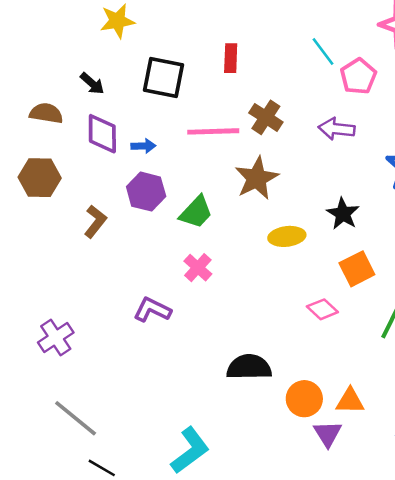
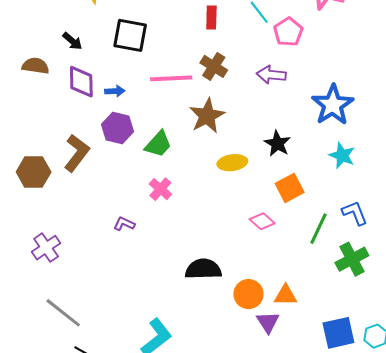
red rectangle: (231, 58) -> (211, 17), moved
brown hexagon: (40, 178) -> (34, 172), moved
brown L-shape: (95, 221) -> (77, 153), size x1.4
purple L-shape: (152, 310) -> (124, 224), size x0.7

